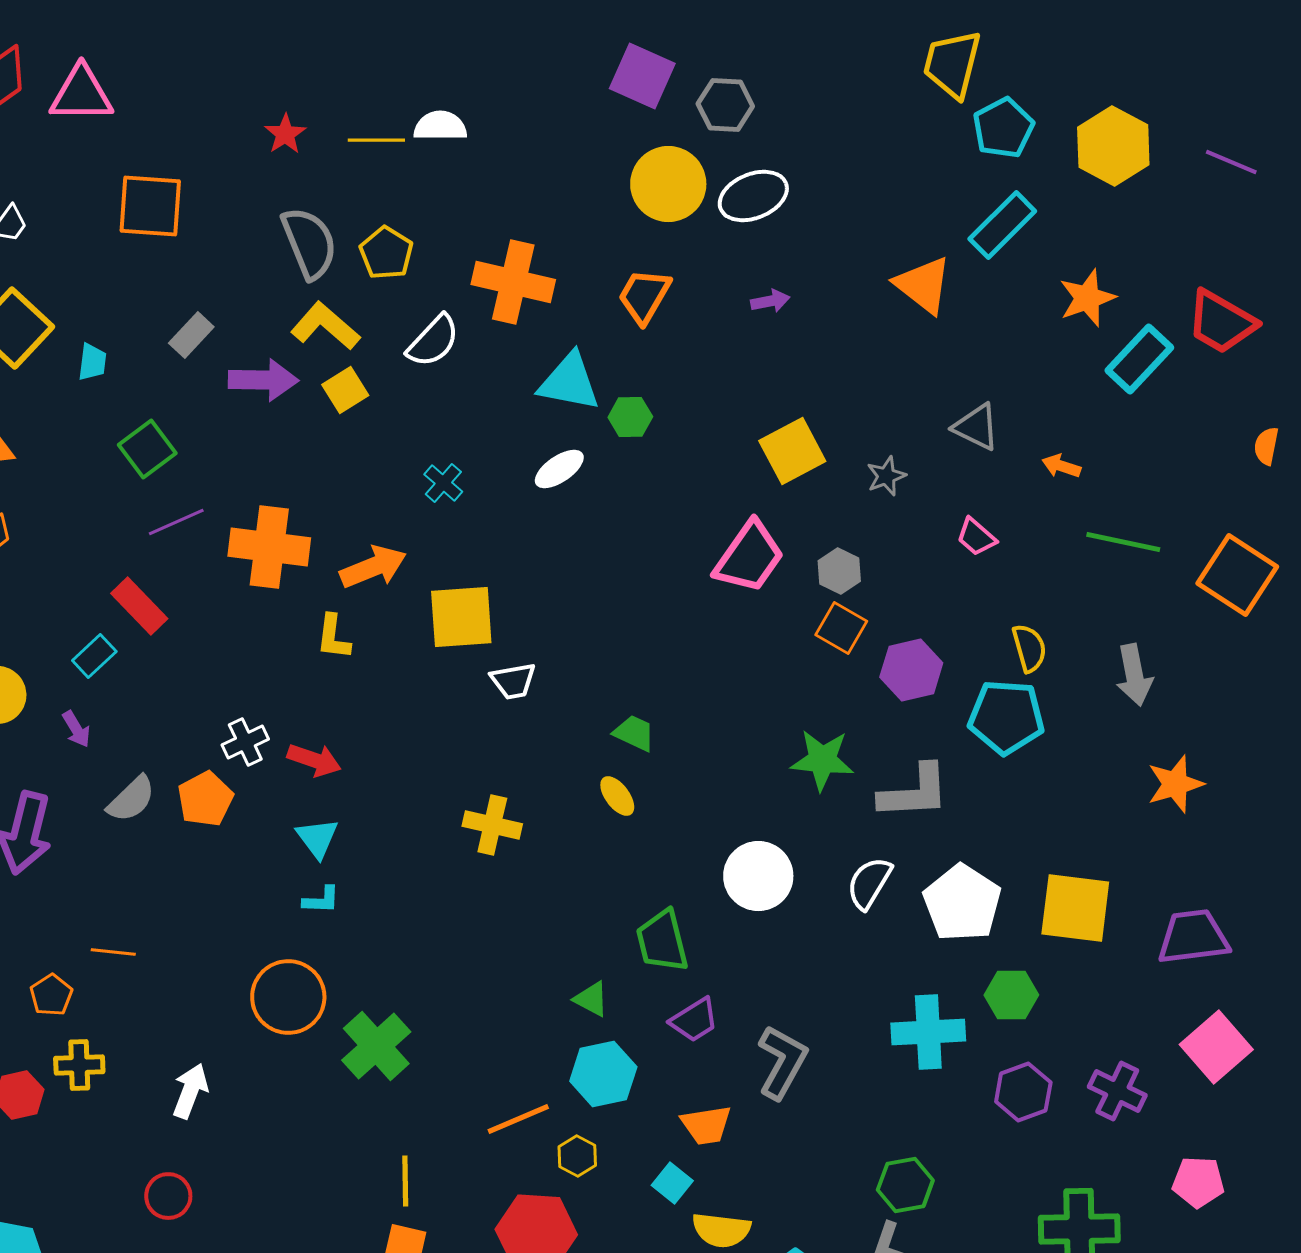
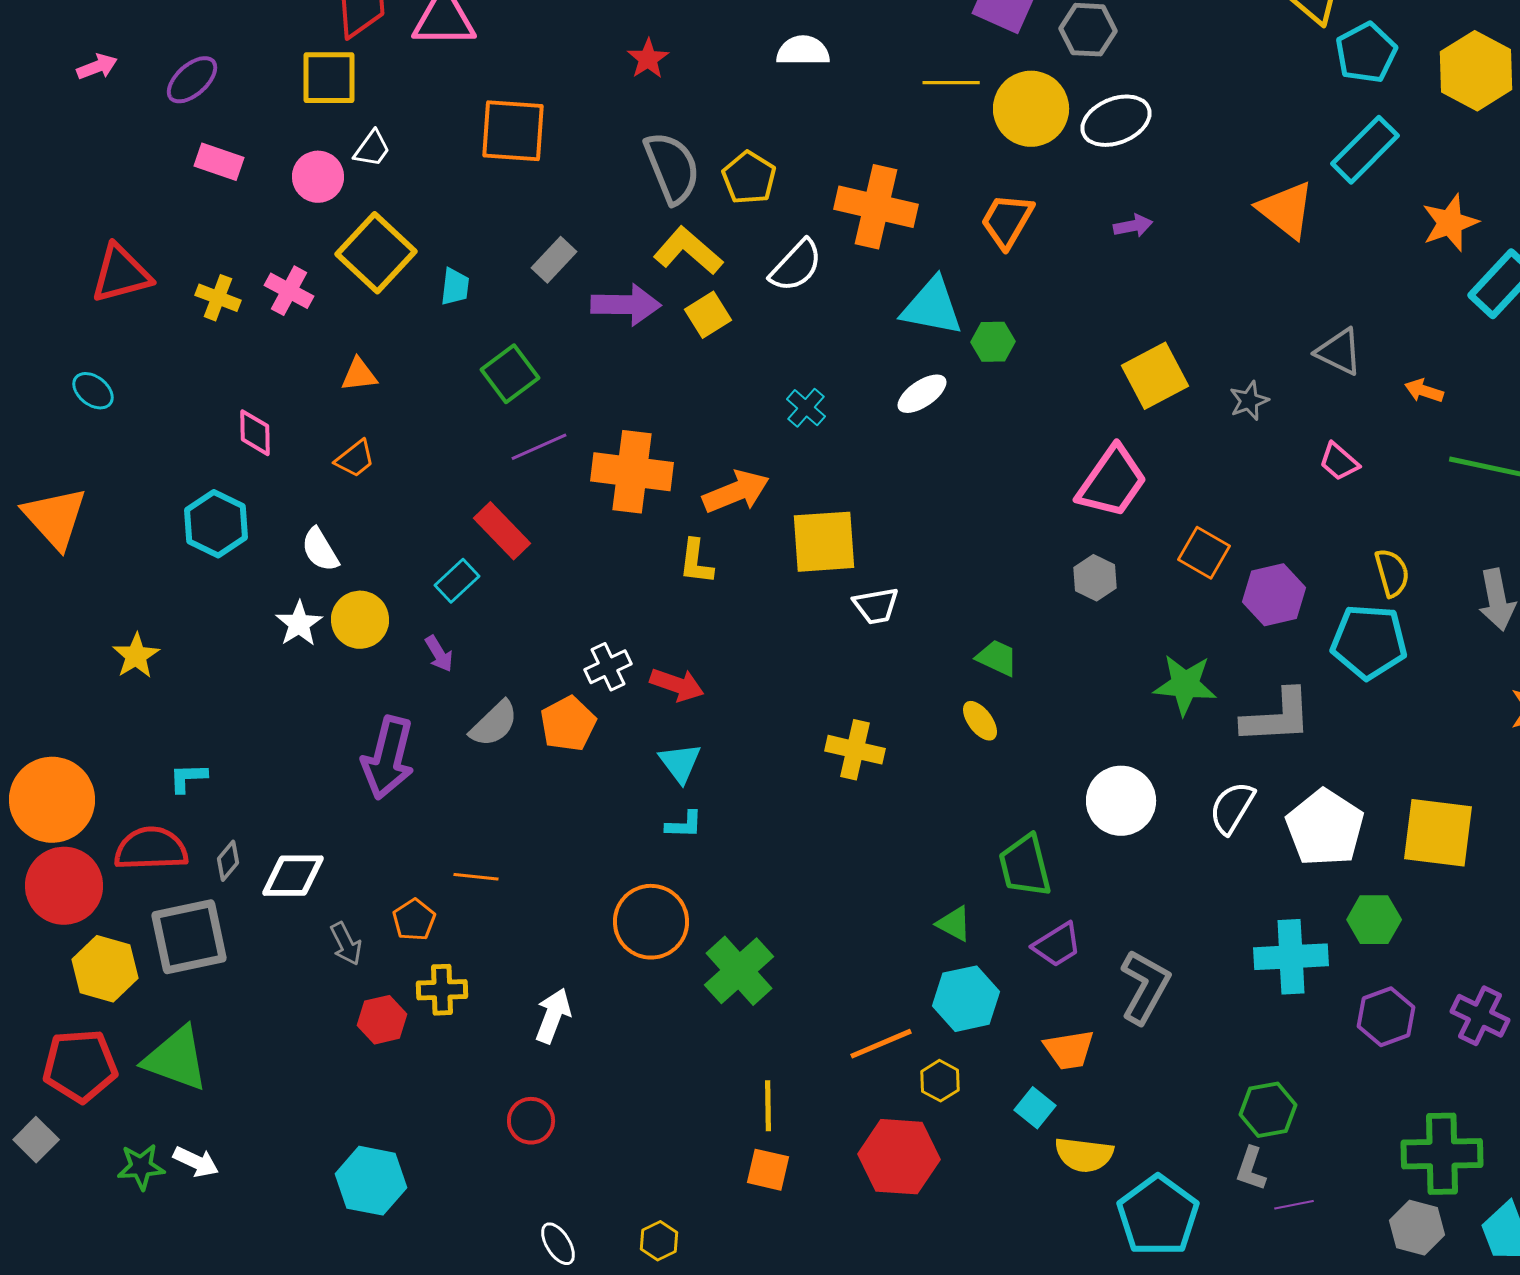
yellow line: (376, 140) -> (951, 83), moved
gray hexagon: (839, 571) -> (1095, 578), moved

